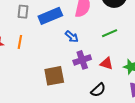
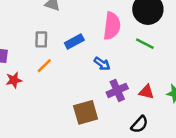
blue rectangle: (50, 16) -> (74, 42), size x0.7
green line: (110, 33) -> (145, 44), moved, turned 56
orange line: (20, 42) -> (44, 66), moved, turned 40

